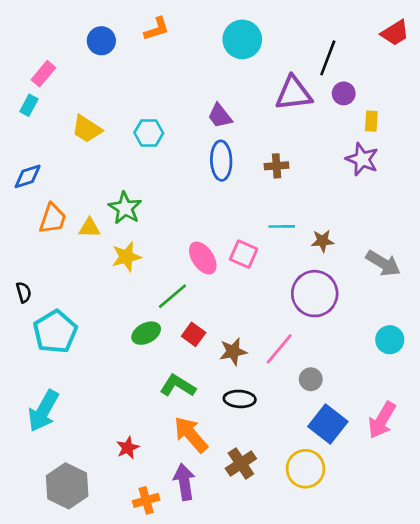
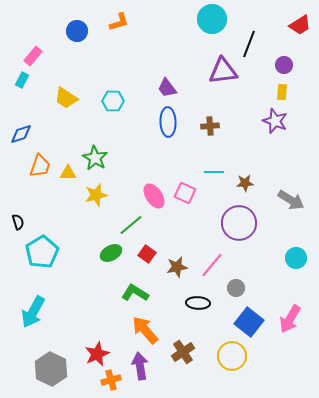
cyan circle: (242, 39) -> (212, 19), moved
purple circle: (344, 93) -> (284, 65), moved
black ellipse: (240, 399) -> (198, 303), moved
red star: (128, 448) -> (97, 354), moved, size x1.4

